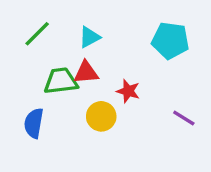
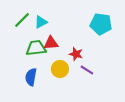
cyan triangle: (89, 37) -> (41, 22), moved
purple line: (184, 118) -> (87, 70), moved
blue semicircle: (34, 123) -> (31, 77), moved

